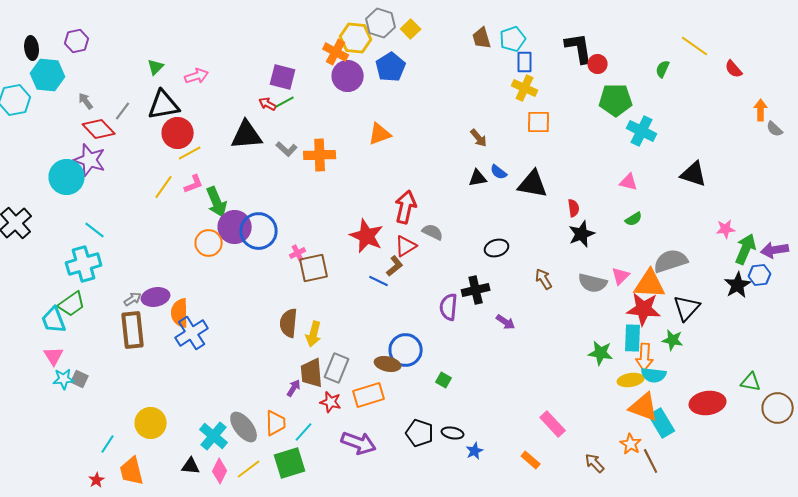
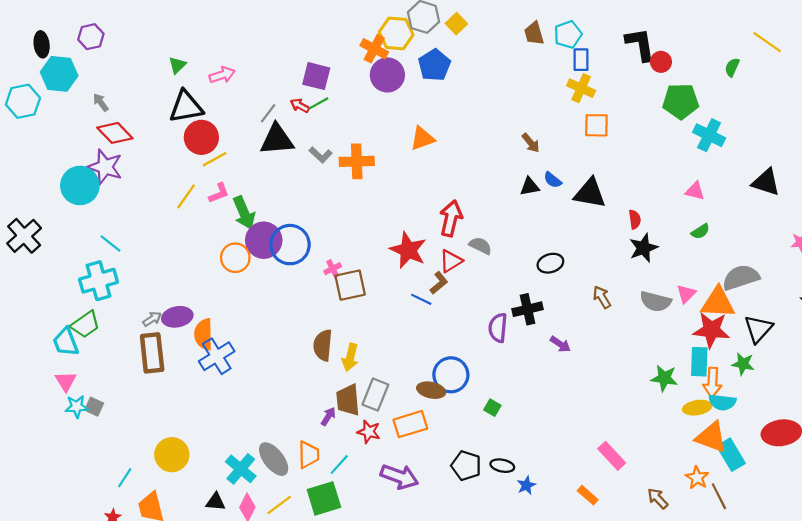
gray line: (123, 111) -> (268, 113), moved

